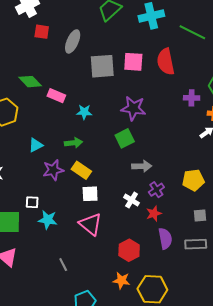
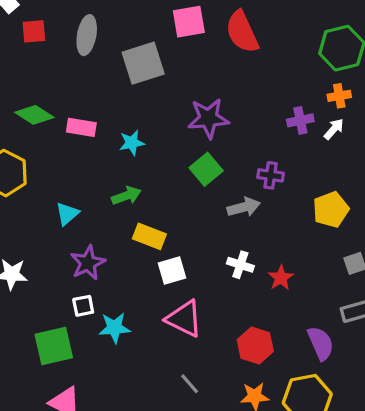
pink square: (133, 62) -> (189, 22), moved
purple cross: (192, 98) -> (300, 120), moved
purple star: (53, 170) -> (88, 263), moved
purple cross: (156, 190) -> (271, 175), moved, turned -35
purple semicircle: (165, 239) -> (321, 343), moved
gray line: (63, 265) -> (190, 384), moved

